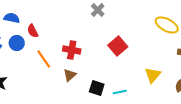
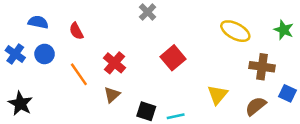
red semicircle: (33, 31) -> (76, 31), moved
red cross: (72, 50) -> (114, 63), turned 30

